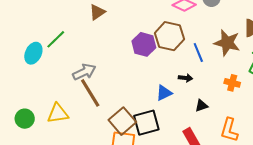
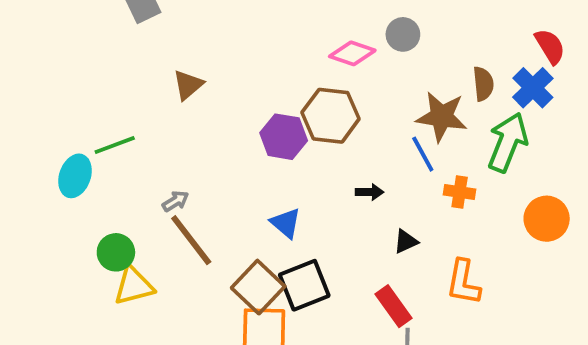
green line: (56, 39) -> (115, 145), turned 30
blue line: (198, 53) -> (423, 154), moved
gray arrow: (84, 72) -> (176, 201), size x0.6
blue triangle: (164, 93) -> (286, 223), moved, turned -48
green circle: (25, 119) -> (116, 252), moved

